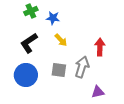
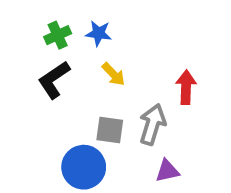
green cross: (31, 11) -> (58, 35), moved
blue circle: (26, 75) -> (84, 167), moved
purple triangle: (98, 92) -> (167, 171), moved

